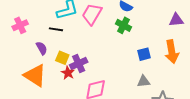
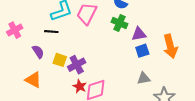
purple triangle: (176, 20) -> (139, 34), moved
red star: (68, 73) -> (80, 86), moved
orange triangle: (35, 75) -> (33, 80), size x0.7

